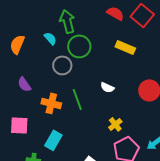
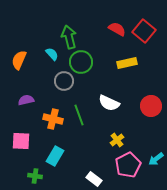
yellow rectangle: (125, 47) -> (127, 63), turned -36
purple semicircle: (24, 84) -> (26, 100), turned 112
white semicircle: (107, 87) -> (109, 103), size x1.5

